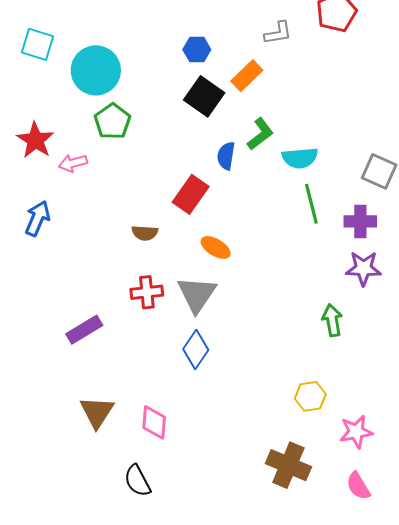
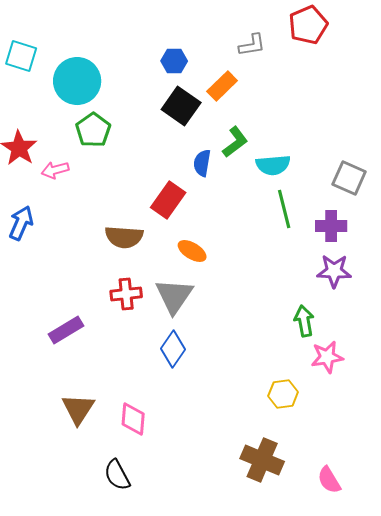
brown semicircle: (145, 233) -> (124, 237), size x1.5
pink star: (356, 432) -> (327, 357), moved

